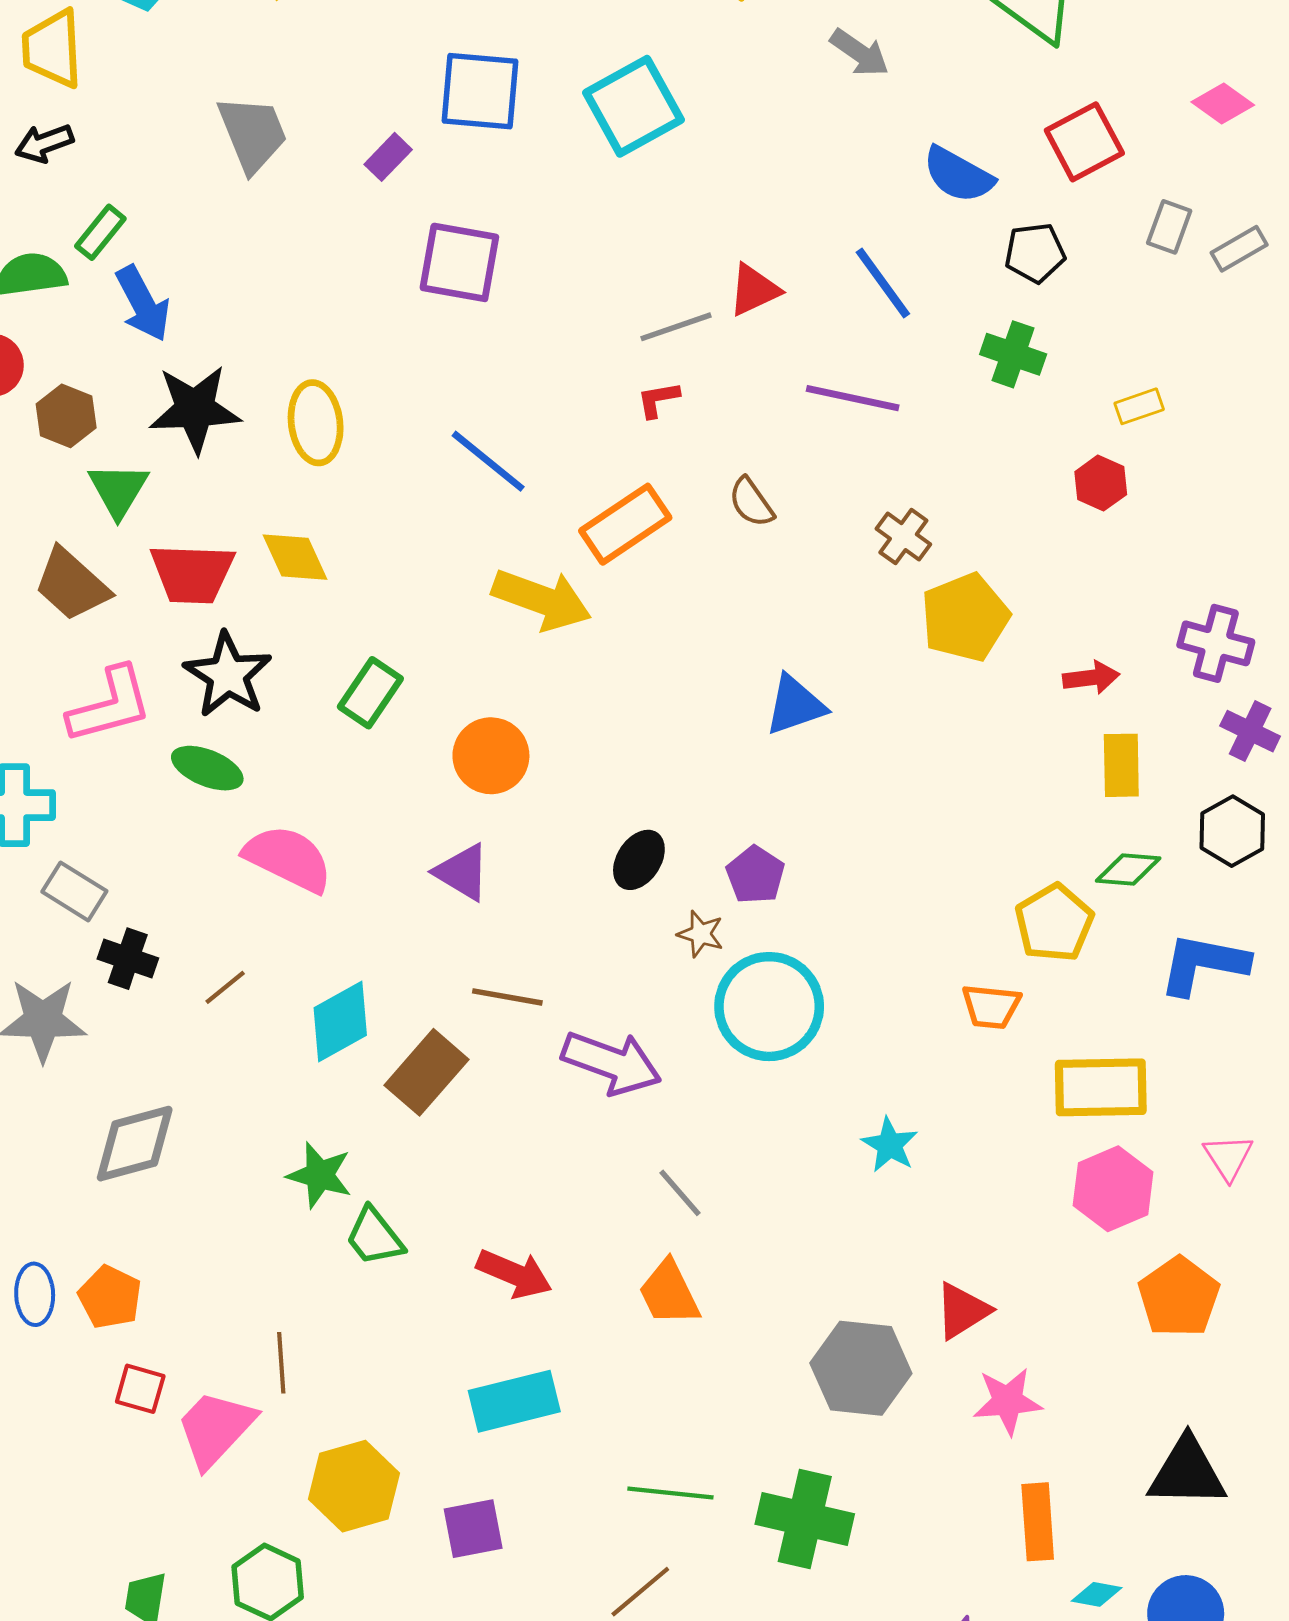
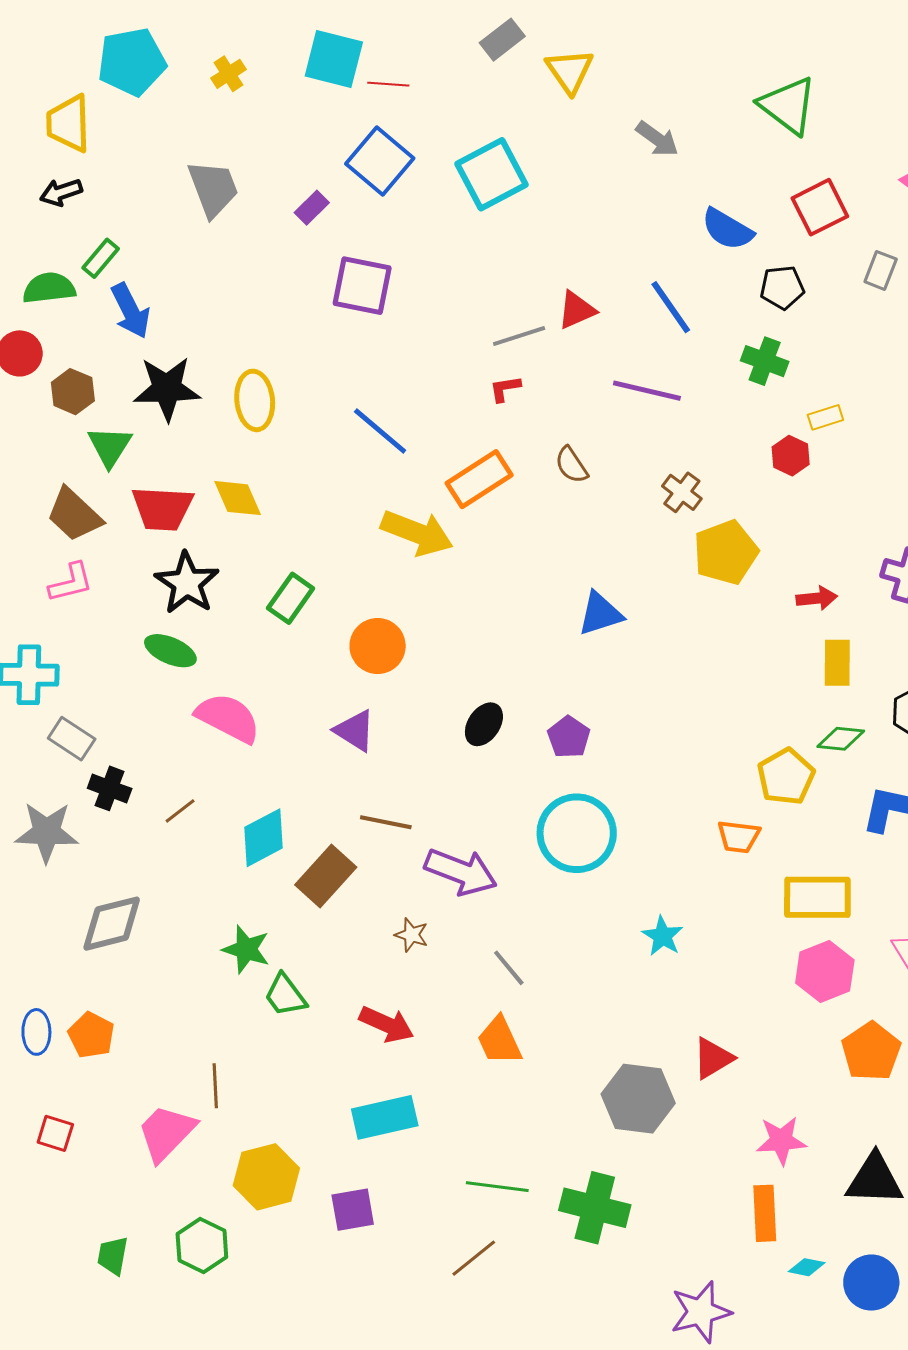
blue square: (480, 91) -> (380, 161), turned 34
yellow rectangle: (1139, 406) -> (825, 417), moved
red hexagon: (1101, 483) -> (791, 456), moved
pink L-shape: (110, 705) -> (71, 583), moved, size x0.7
brown star: (701, 934) -> (412, 935), moved
red square: (140, 1389) -> (55, 1133), moved
pink star: (1008, 1401) -> (781, 1141), moved

